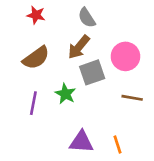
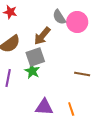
gray semicircle: (87, 18) -> (59, 17), moved
pink circle: (125, 56) -> (77, 22), moved
gray square: (92, 72) -> (35, 57), moved

